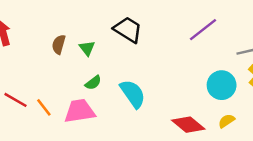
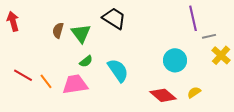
purple line: (203, 30) -> (193, 18), moved, turned -65
green triangle: (87, 48) -> (81, 33), size x1.5
cyan circle: (222, 85) -> (175, 60), moved

